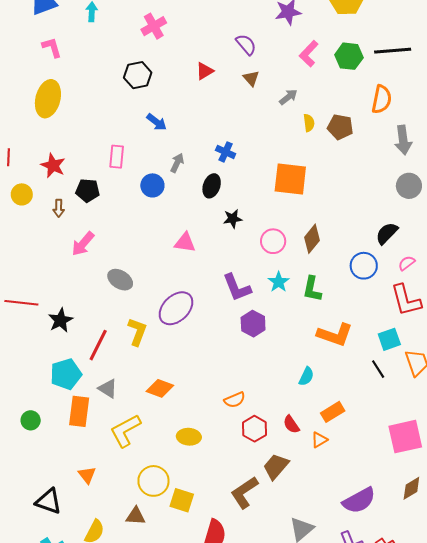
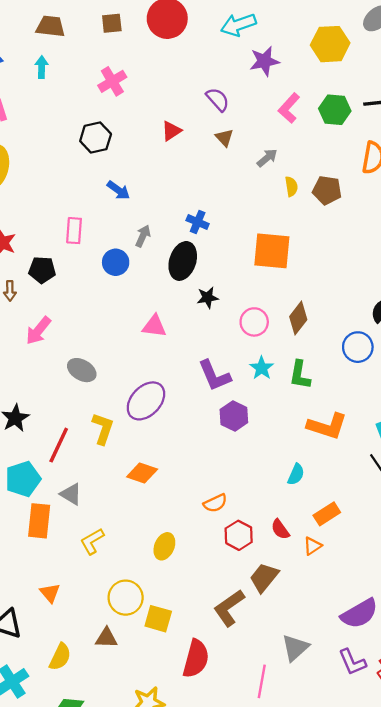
black ellipse: (212, 186) -> (183, 261), size x1.4
orange diamond: (160, 388) -> (142, 473), moved
yellow L-shape: (125, 431) -> (92, 541), size x0.7
yellow ellipse: (189, 437) -> (164, 546), turned -70

